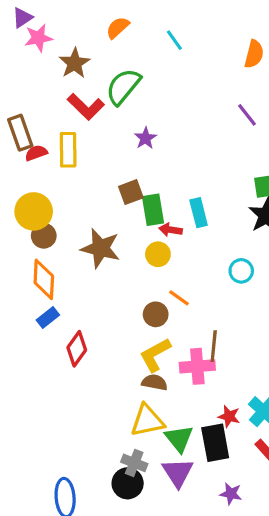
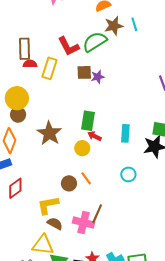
brown star: (74, 63) -> (114, 26), moved
brown square: (131, 192) -> (84, 72), moved
cyan rectangle: (199, 213) -> (125, 133), moved
yellow L-shape: (155, 355) -> (48, 205), moved

